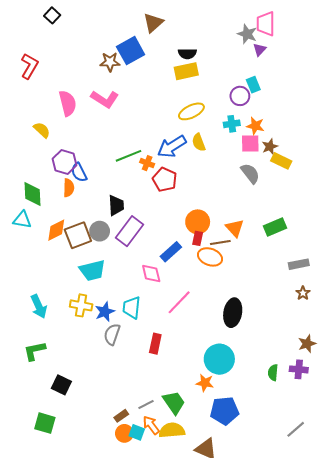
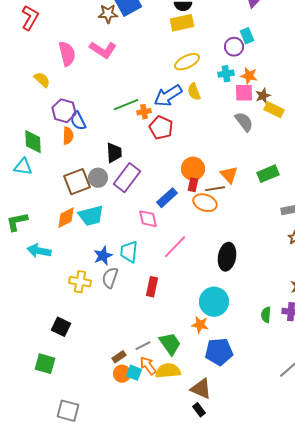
orange cross: (147, 163) -> (144, 112), turned -32
orange diamond: (56, 230) -> (66, 218), moved
yellow cross: (81, 305) -> (80, 282), moved
cyan arrow: (39, 306) -> (39, 251), turned 125
green L-shape: (35, 351) -> (17, 222), moved

